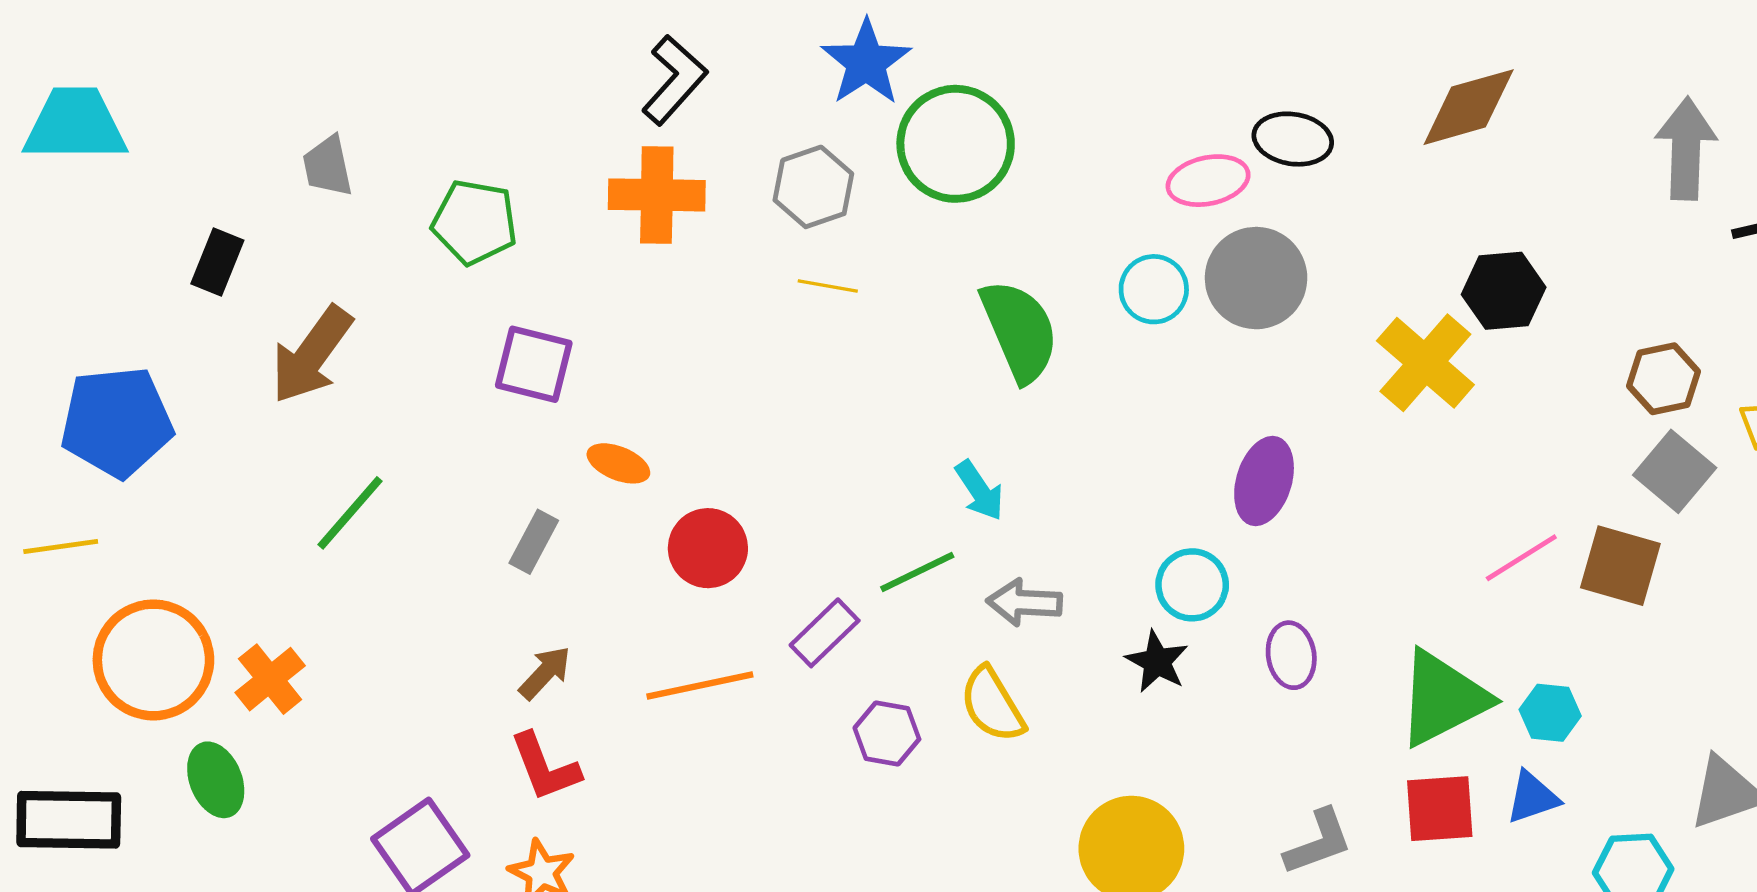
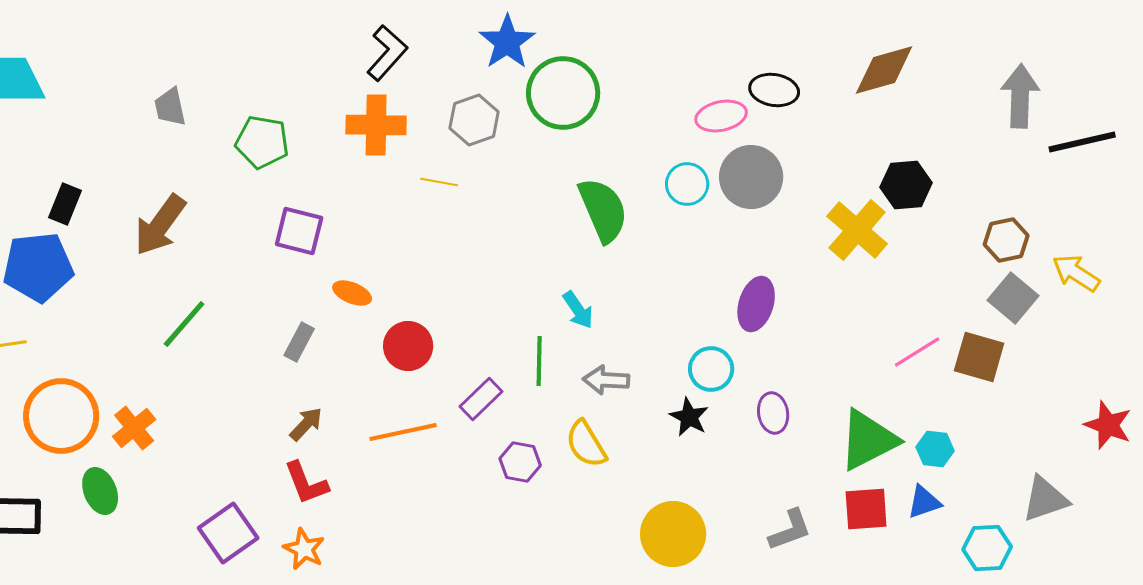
black rectangle: (217, 262) -> (65, 204), moved
yellow line: (828, 286) -> (439, 182), moved
green line: (917, 572) -> (539, 361), turned -63

